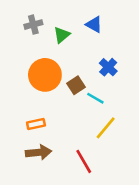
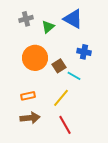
blue triangle: (94, 25) -> (73, 19), size x1.5
blue cross: (108, 67) -> (84, 52), turned -32
yellow line: (106, 128) -> (61, 98), moved

